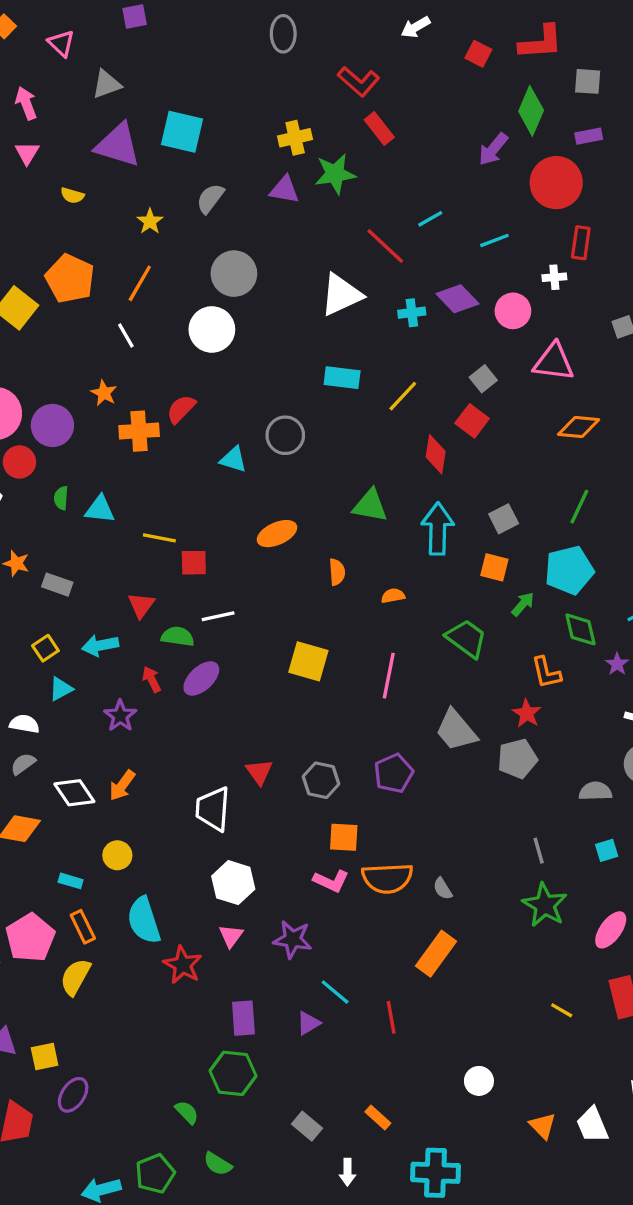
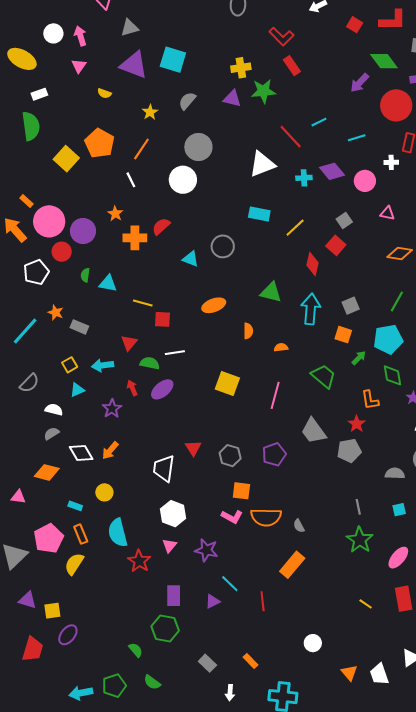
green diamond: (531, 111) -> (384, 61), turned -64
pink triangle: (554, 362) -> (387, 213), size x0.6

